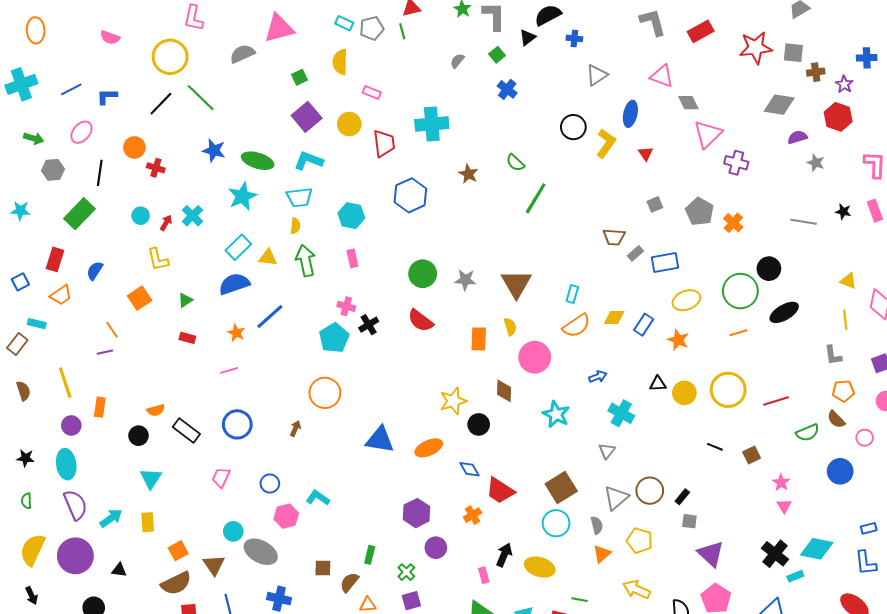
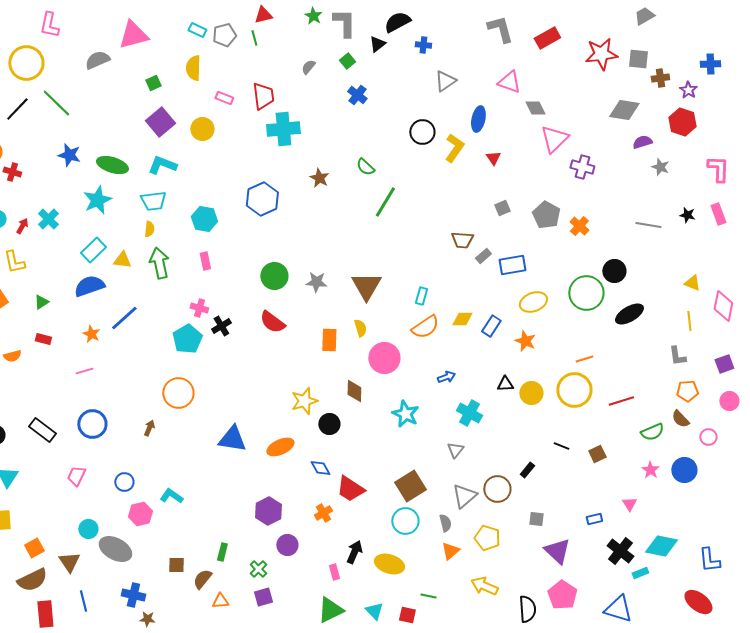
red trapezoid: (384, 143) -> (263, 96), moved
orange line: (738, 333) -> (584, 359), moved
orange semicircle: (156, 410) -> (12, 356), moved
pink star: (781, 482) -> (650, 470), moved
black rectangle: (682, 497) -> (527, 470), moved
blue rectangle: (869, 528) -> (594, 519), moved

